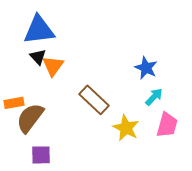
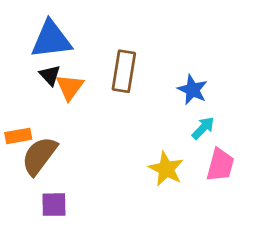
brown rectangle: (94, 100) -> (124, 71), moved, turned 56

